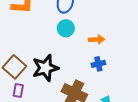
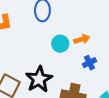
cyan circle: (66, 28) -> (60, 44), moved

